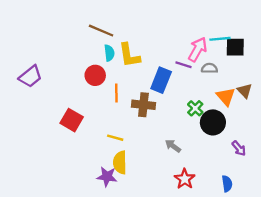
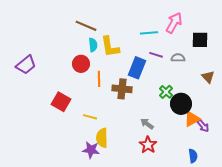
cyan line: (220, 39) -> (149, 33), moved
pink arrow: (198, 49) -> (174, 23), moved
orange triangle: (226, 97) -> (192, 119), moved, turned 42
yellow line: (115, 138) -> (90, 117), moved
red star: (185, 179) -> (148, 145), moved

